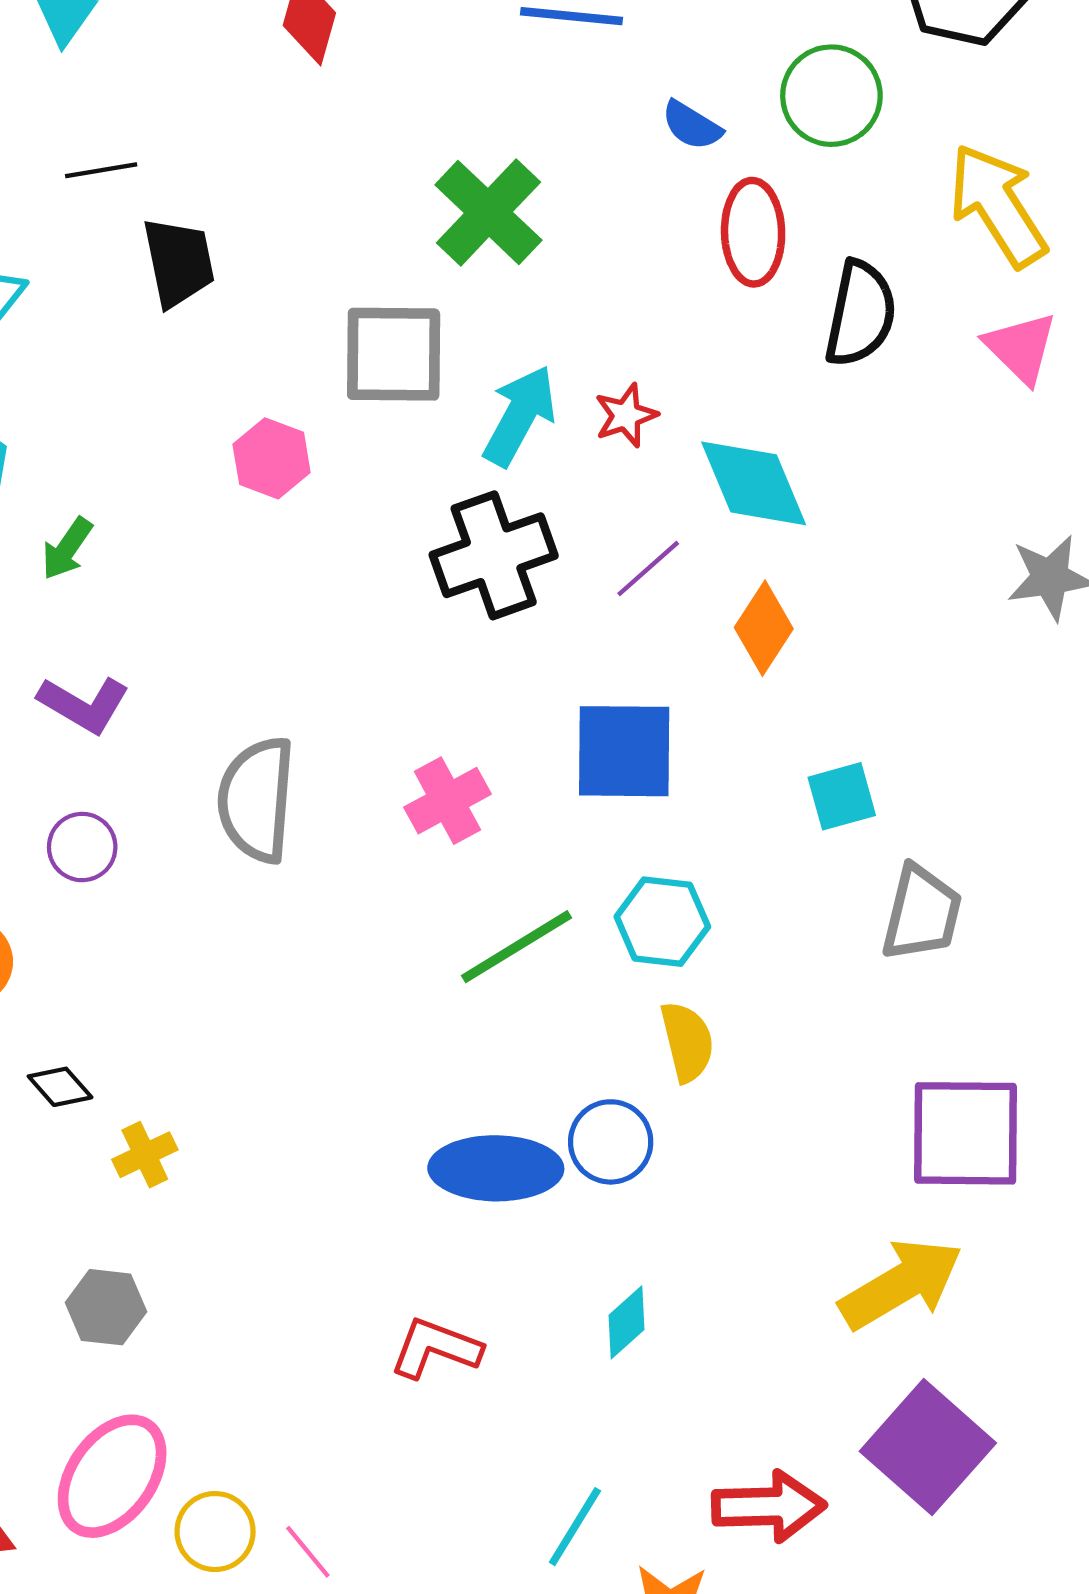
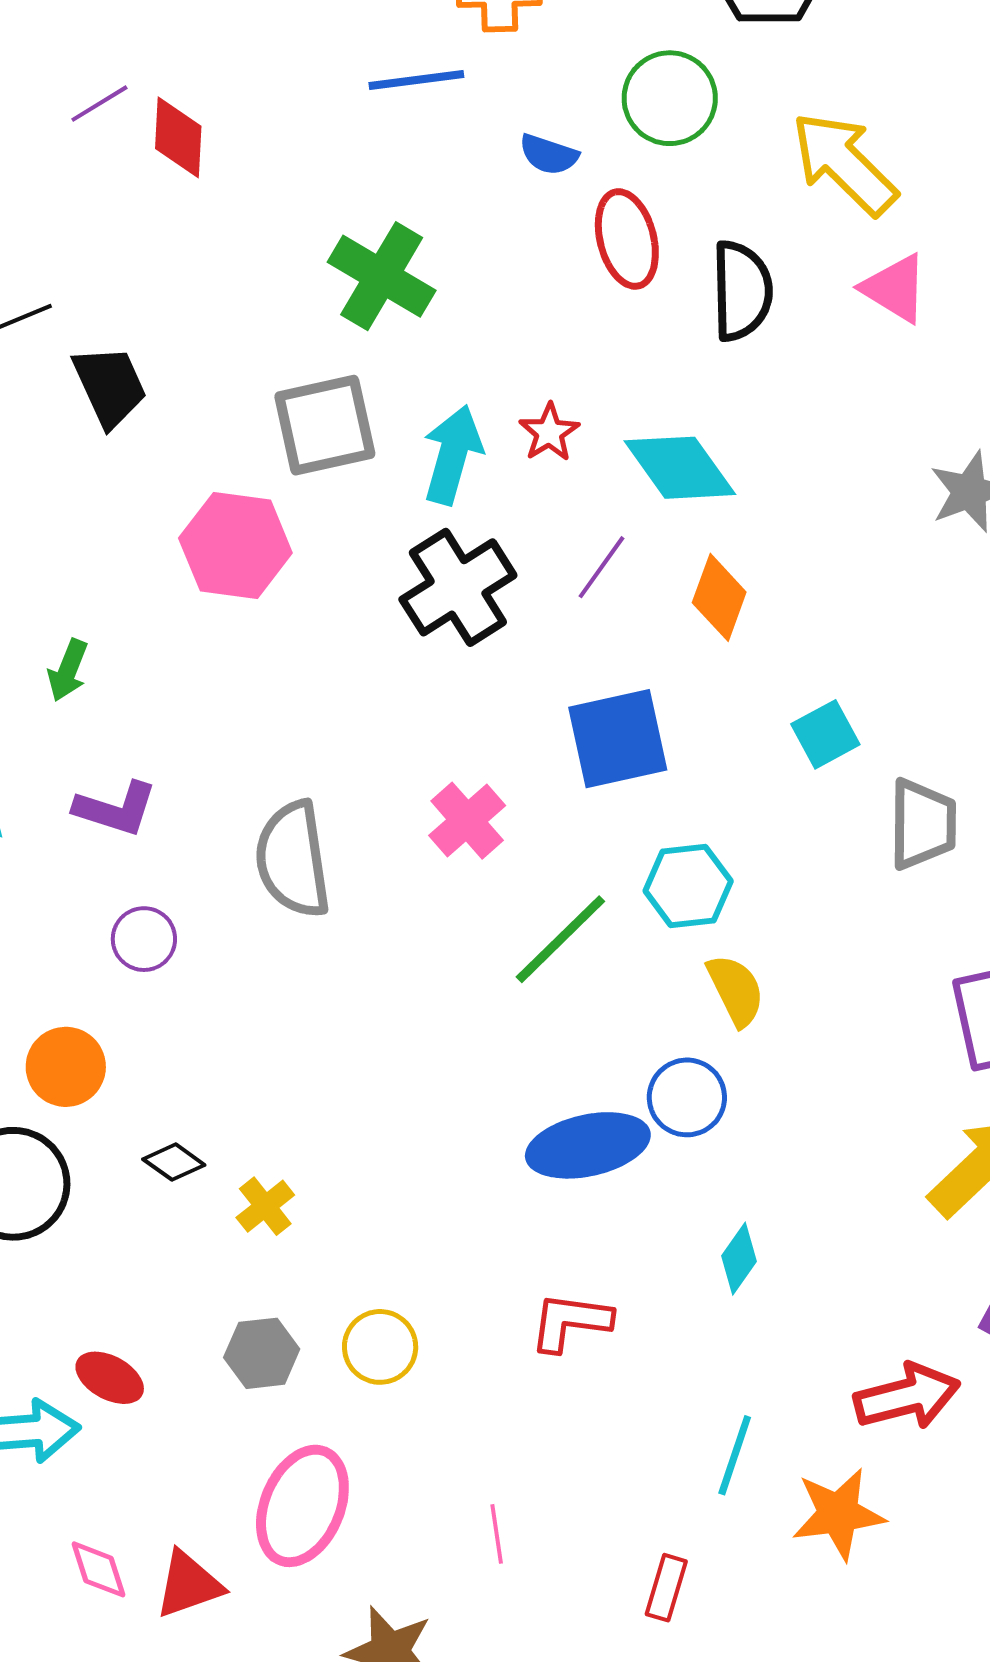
pink hexagon: (272, 458) -> (235, 545), size x1.5
yellow circle: (215, 1532) -> (380, 1347), moved
pink line: (308, 1552) -> (497, 1534), turned 44

